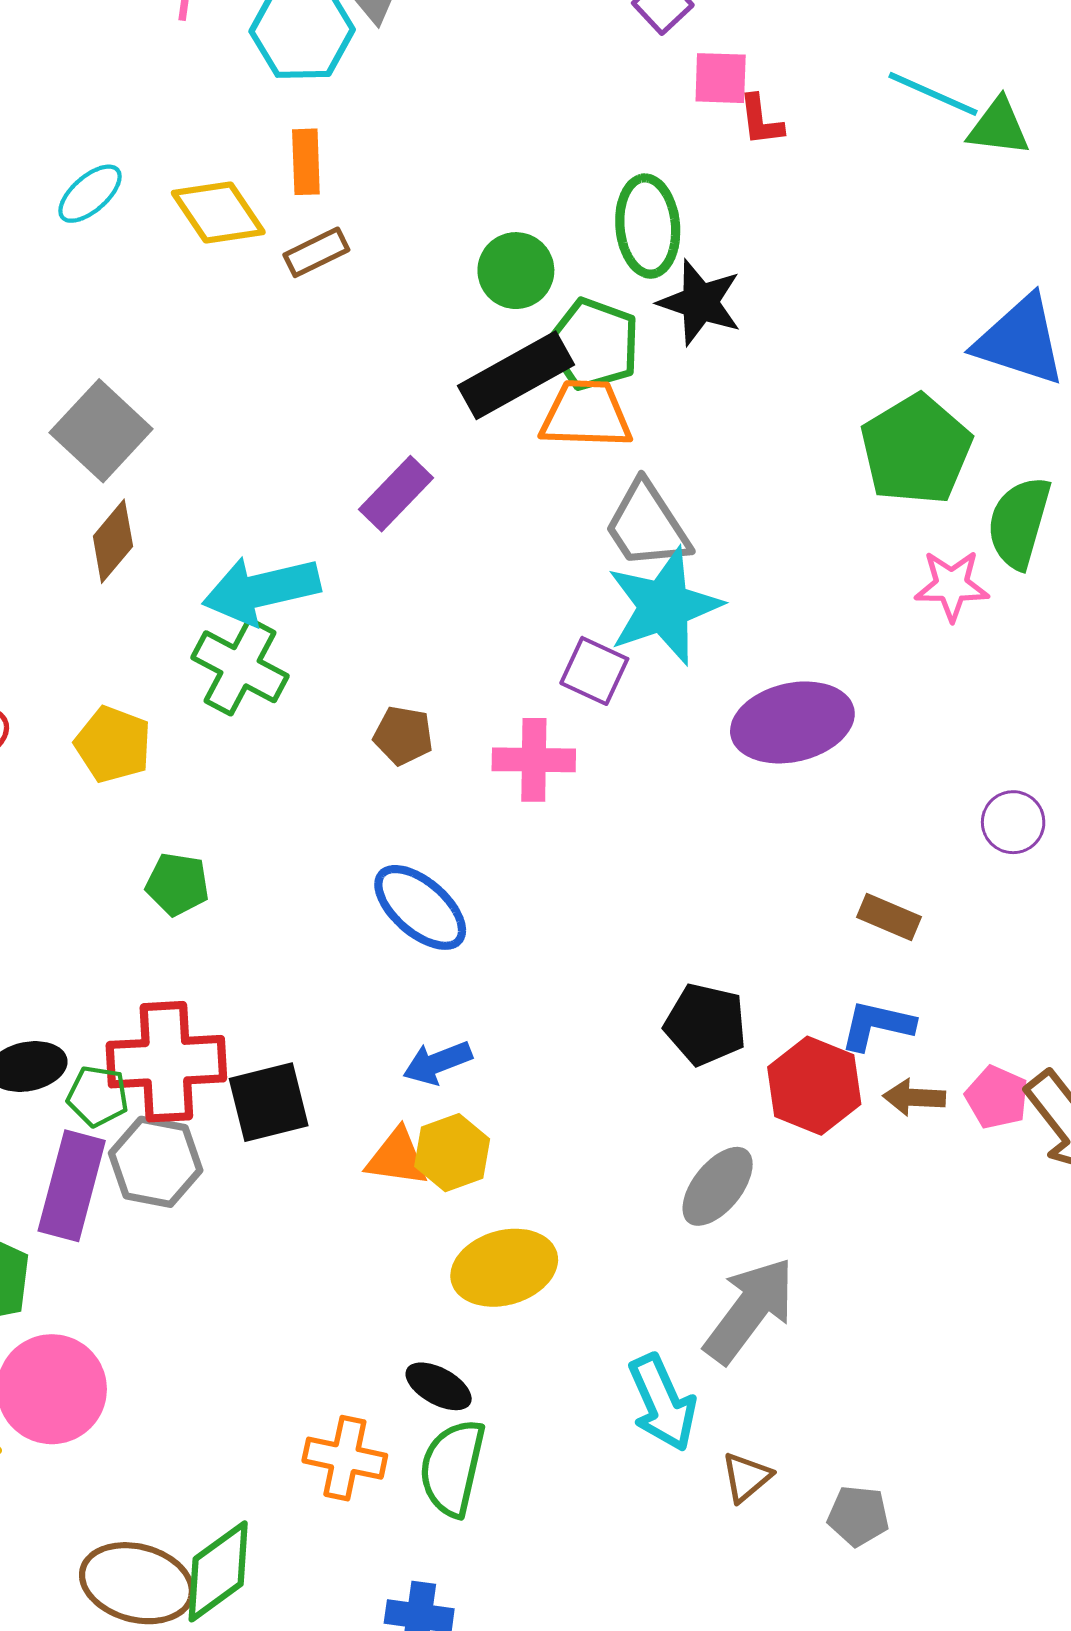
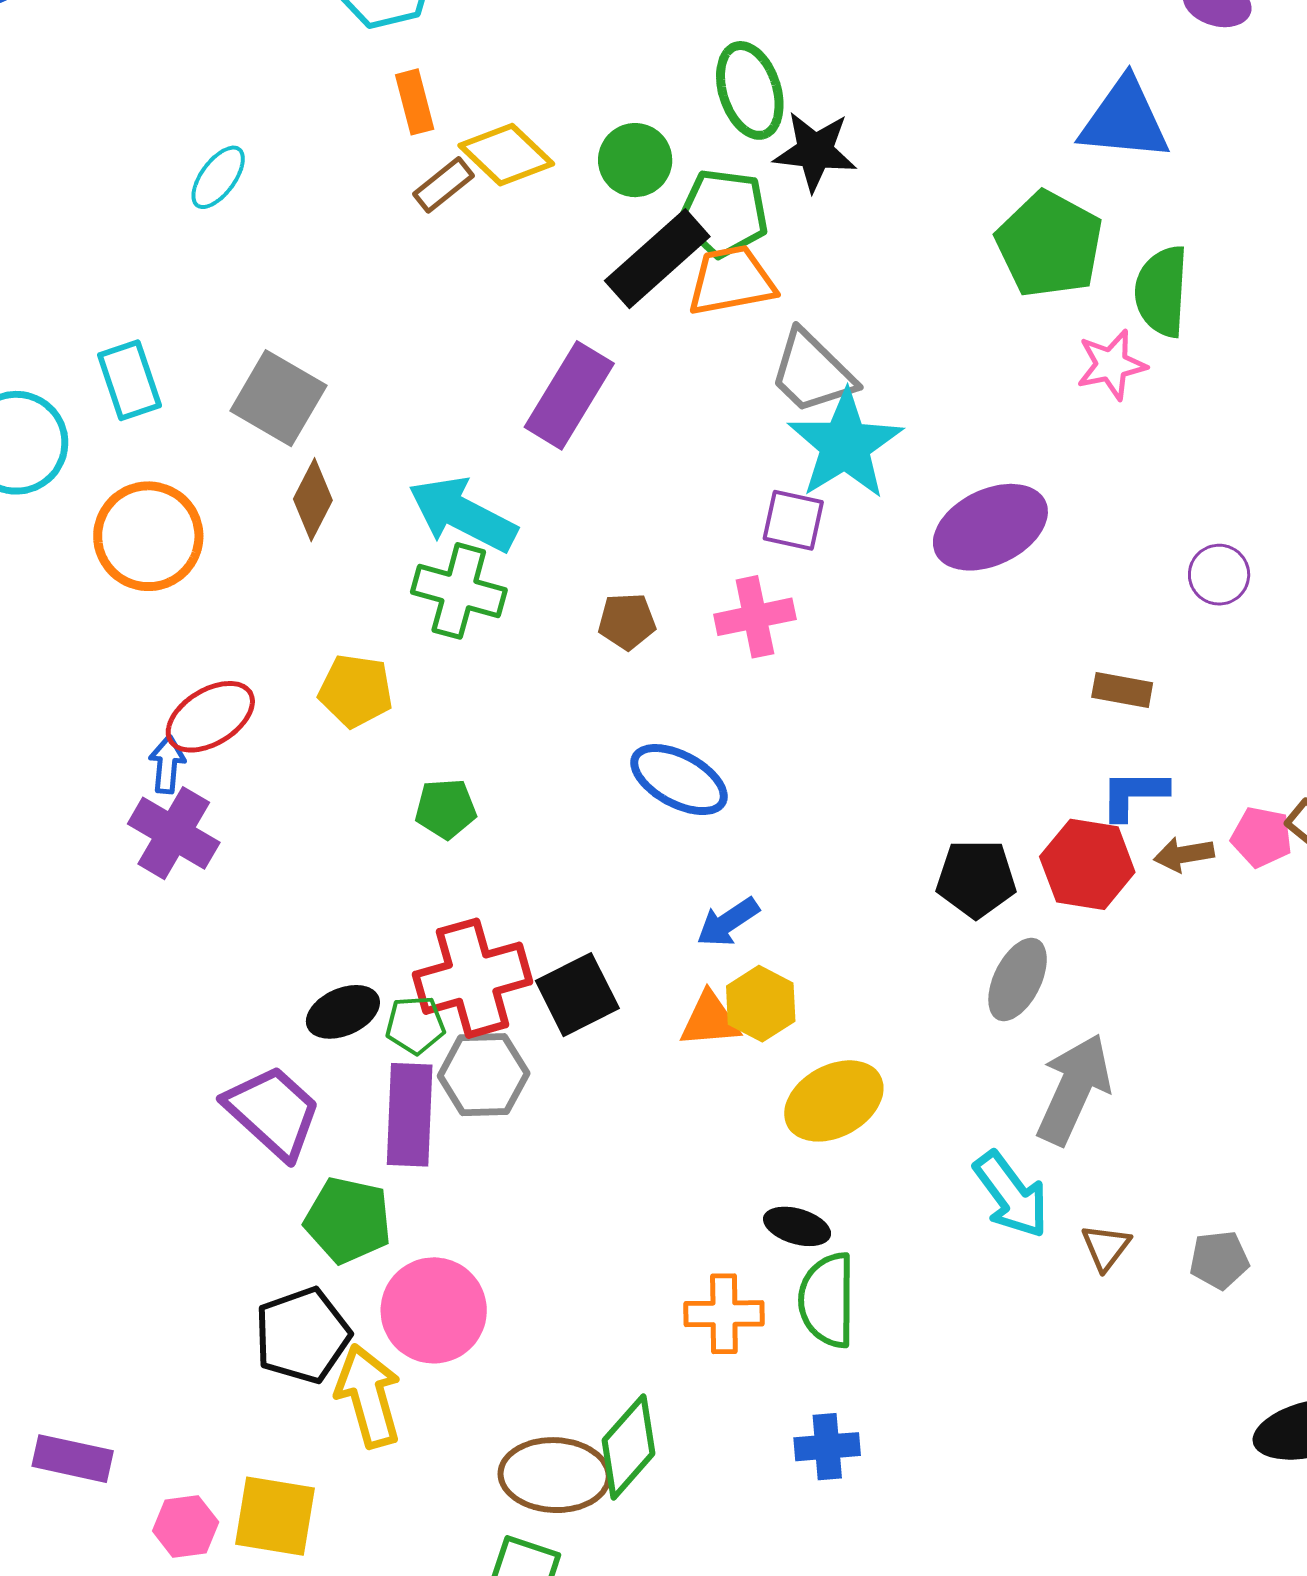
yellow diamond: (218, 212) -> (506, 155), moved
purple rectangle: (396, 494) -> (569, 395), size x1.4
cyan arrow: (261, 590) -> (463, 514), turned 53
black pentagon: (705, 1024) -> (976, 879), moved

